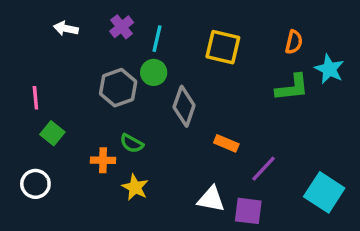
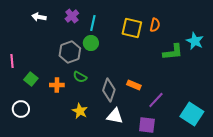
orange semicircle: (294, 42) -> (155, 25), moved
pink line: (35, 98) -> (12, 61), moved
gray diamond: (184, 106) -> (109, 90), moved
green semicircle: (132, 143) -> (80, 77), moved
orange cross: (103, 160) -> (57, 85), moved
white triangle: (211, 199) -> (115, 116), moved

